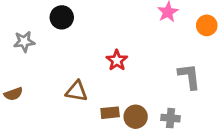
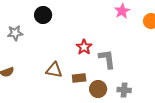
gray L-shape: (189, 76) -> (107, 59), moved
brown rectangle: (110, 113) -> (79, 78), moved

